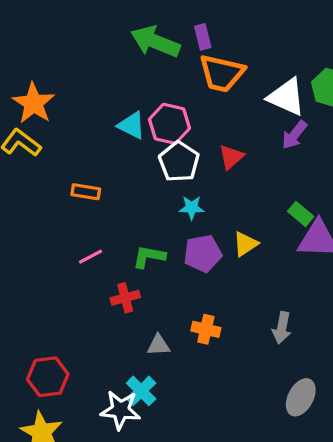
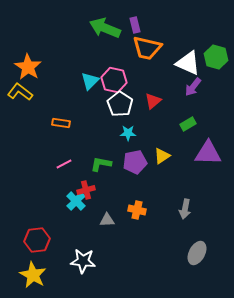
cyan triangle: (132, 125) -> (90, 81), turned 48
green rectangle: (301, 214) -> (188, 124), moved, turned -70
cyan cross: (141, 391) -> (76, 201), moved

